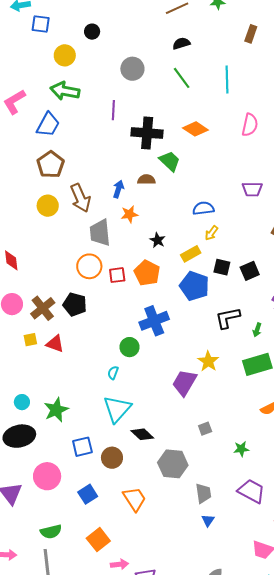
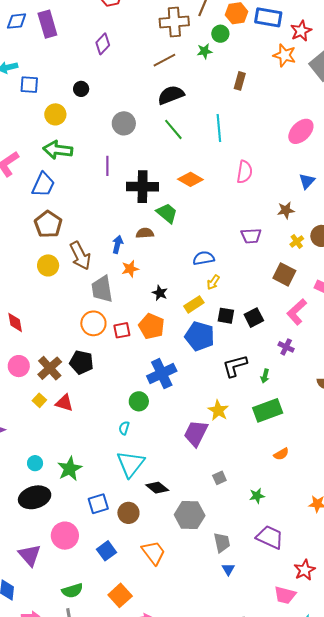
black semicircle: (181, 43) -> (171, 95), size x1.5
yellow square: (30, 340) -> (39, 400), turned -32

